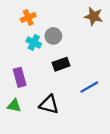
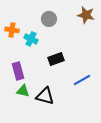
orange cross: (28, 17) -> (12, 30), moved, turned 32
gray circle: (53, 36) -> (49, 19), moved
green triangle: (14, 106) -> (23, 91), moved

